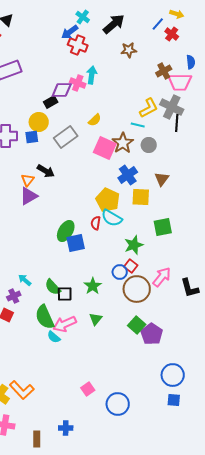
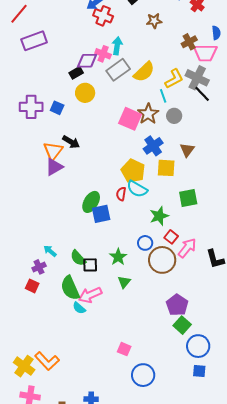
yellow semicircle: (95, 120) -> (144, 72), moved, size x1.6
yellow circle: (39, 122) -> (85, 93), moved
black line: (177, 123) -> (202, 94), turned -48
cyan line: (138, 125) -> (163, 96), turned 56
blue square: (32, 137) -> (57, 108), turned 32
gray rectangle: (66, 137) -> (118, 70), moved
orange triangle: (28, 180) -> (53, 151), size x1.5
red square: (131, 266) -> (171, 237), moved
green triangle: (96, 319) -> (124, 282), moved
green square: (137, 325) -> (182, 325), moved
pink square: (88, 389) -> (124, 349), moved, turned -32

